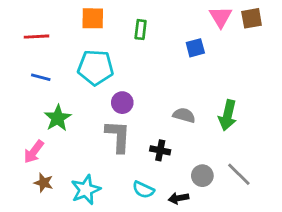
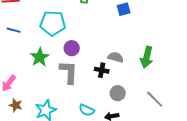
green star: (58, 118) -> (40, 57), moved
black cross: (160, 150) -> (102, 70), moved
gray circle: (202, 176) -> (118, 93), moved

